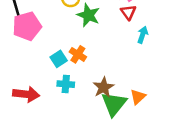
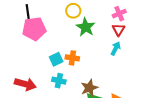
cyan arrow: (143, 35) -> (116, 48), moved
orange cross: (78, 54) -> (72, 58), turned -32

